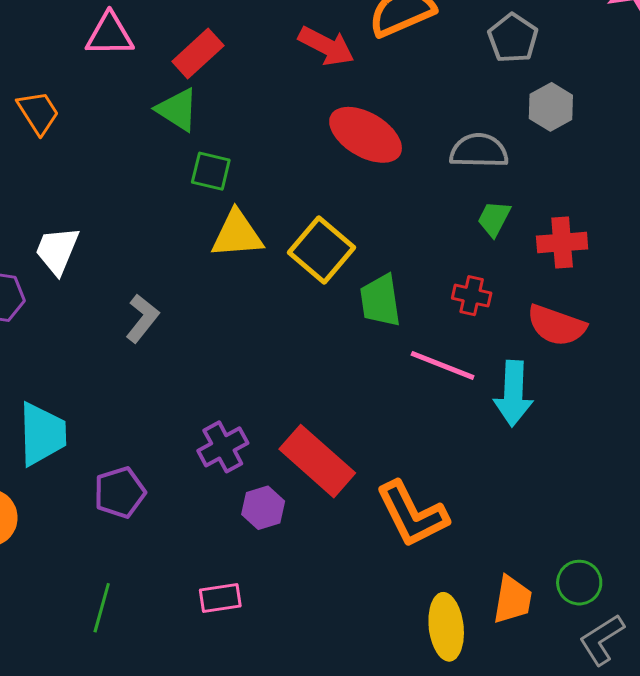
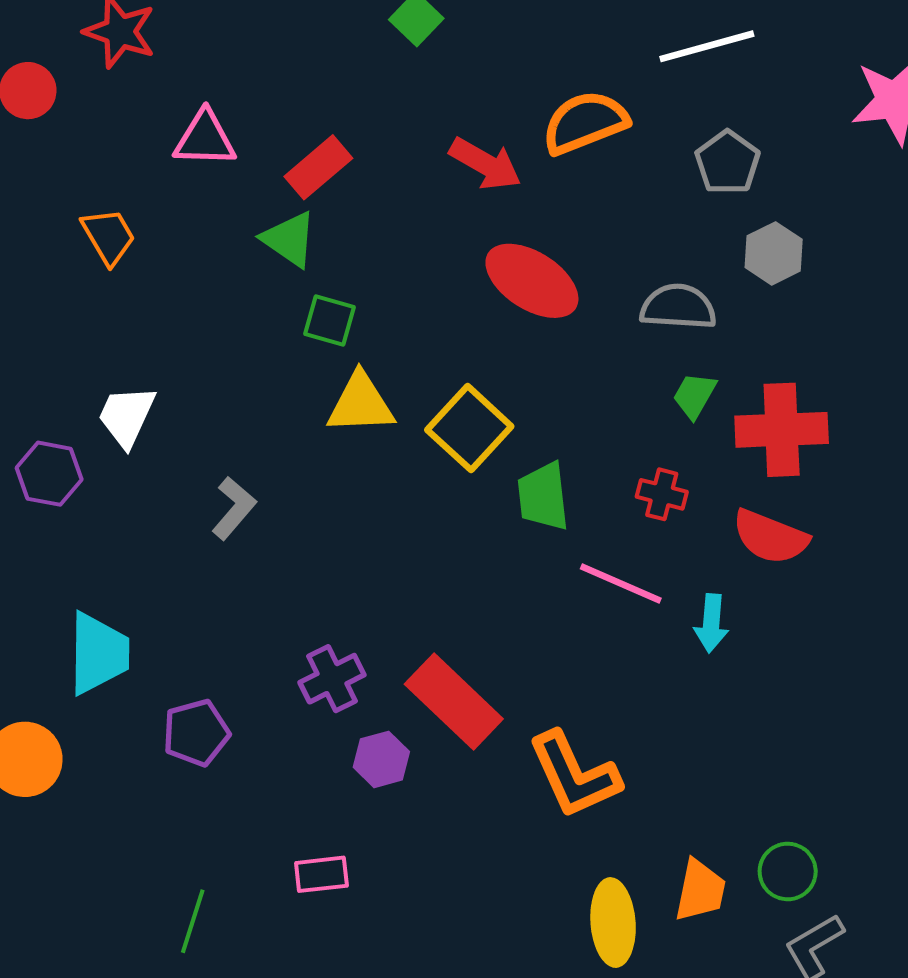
red cross: (562, 243) -> (782, 430), size x1.4
cyan arrow: (513, 394) -> (711, 623), size x0.7
green line: (102, 608) -> (193, 921), moved

